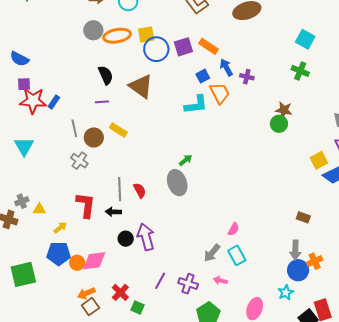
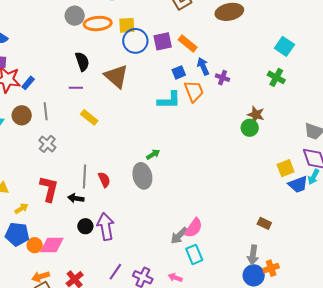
brown circle: (94, 137) -> (22, 115), moved
pink semicircle: (233, 229) -> (194, 228), size x1.5
gray arrow: (212, 253) -> (179, 236), moved

